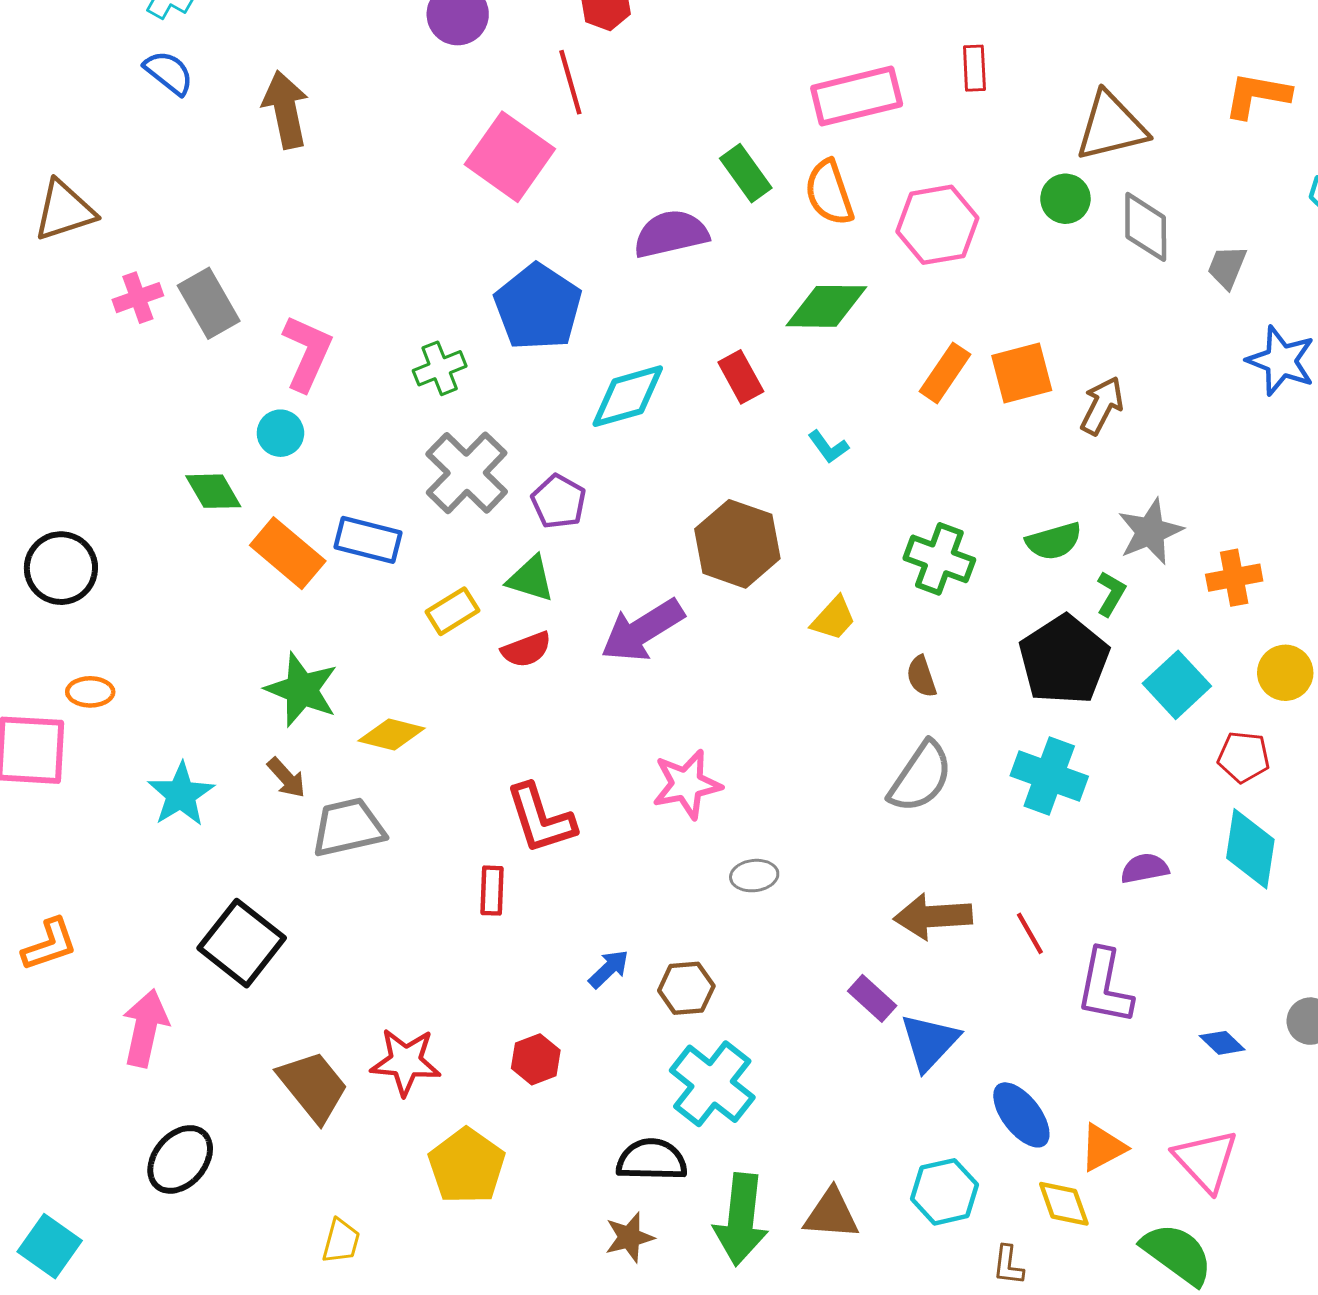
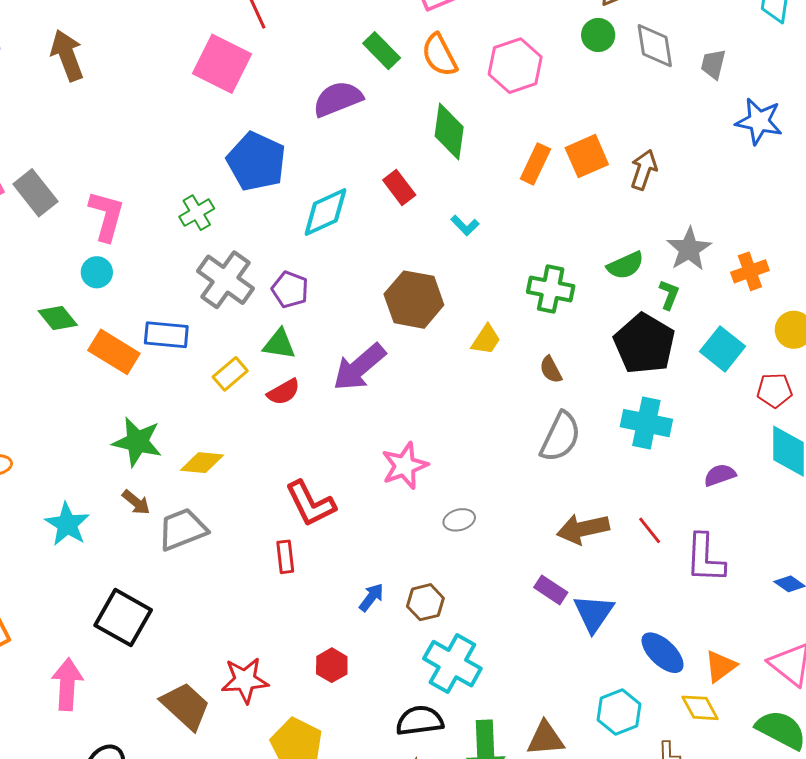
green diamond: (826, 306) -> (449, 131), turned -74

